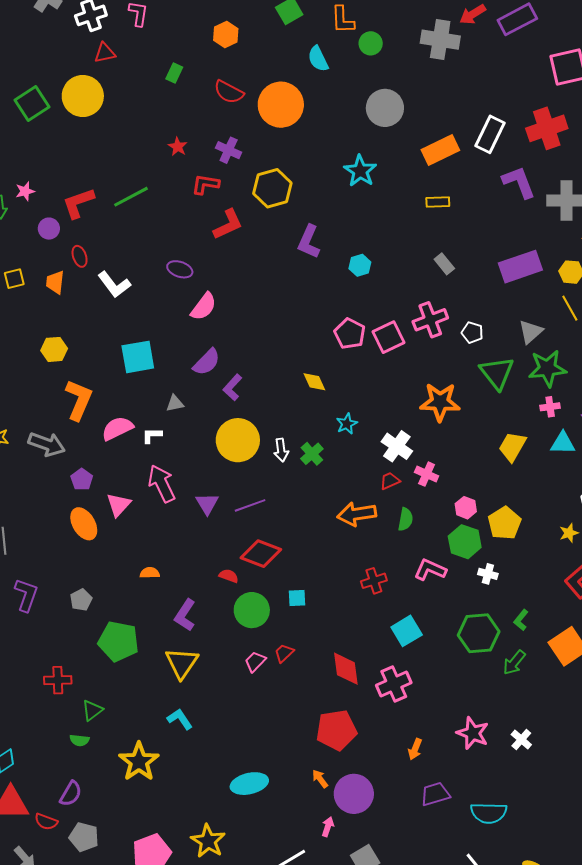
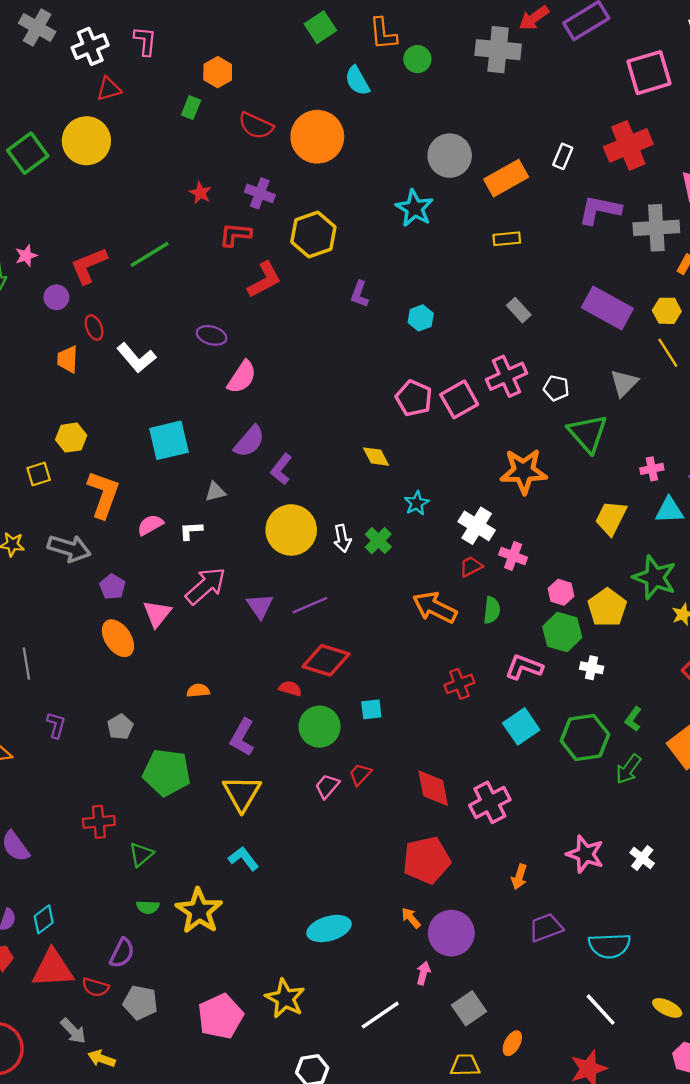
orange hexagon: (226, 34) -> (218, 72), moved
gray circle: (385, 108) -> (450, 156), moved
white rectangle: (490, 134) -> (563, 156), size x0.6
purple L-shape: (519, 182) -> (600, 210), turned -54
purple L-shape: (309, 242) -> (360, 294), size x0.7
purple rectangle: (520, 267) -> (607, 308), turned 51
yellow square: (14, 279) -> (39, 474), moved
green star: (547, 368) -> (655, 577), moved, turned 30
pink semicircle: (117, 428) -> (150, 525), size x0.7
pink arrow: (162, 484) -> (206, 586), turned 78
orange arrow: (357, 514) -> (435, 607), turned 39
purple L-shape: (26, 595) -> (56, 725), size x0.7
cyan square: (407, 631) -> (521, 726), moved
green semicircle: (80, 740) -> (148, 907), moved

